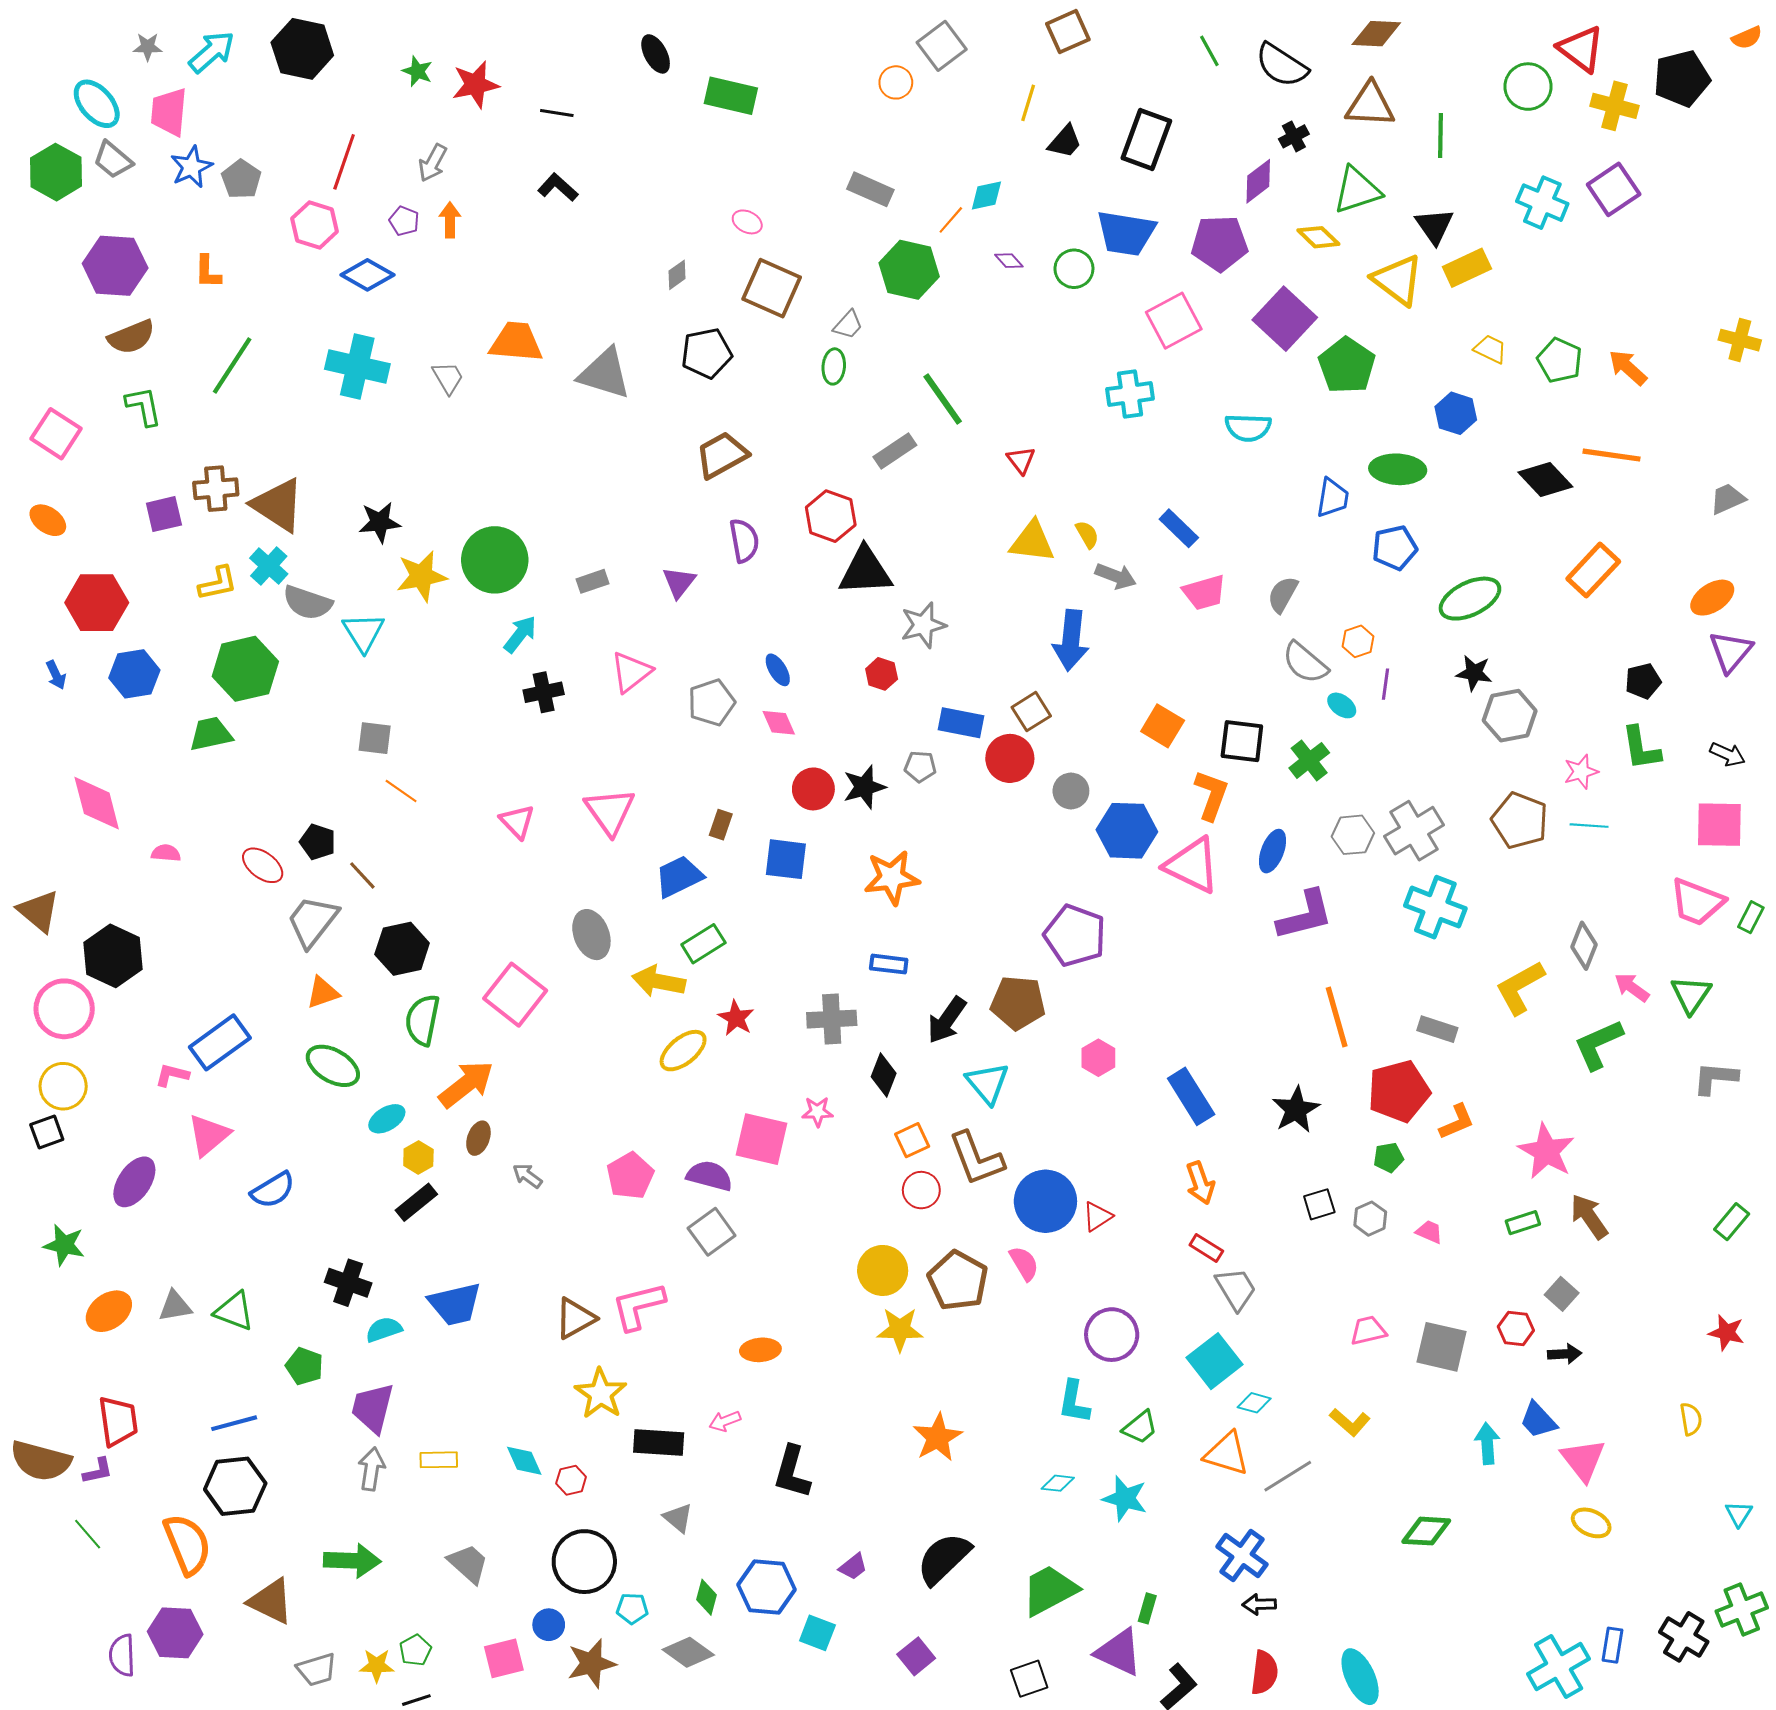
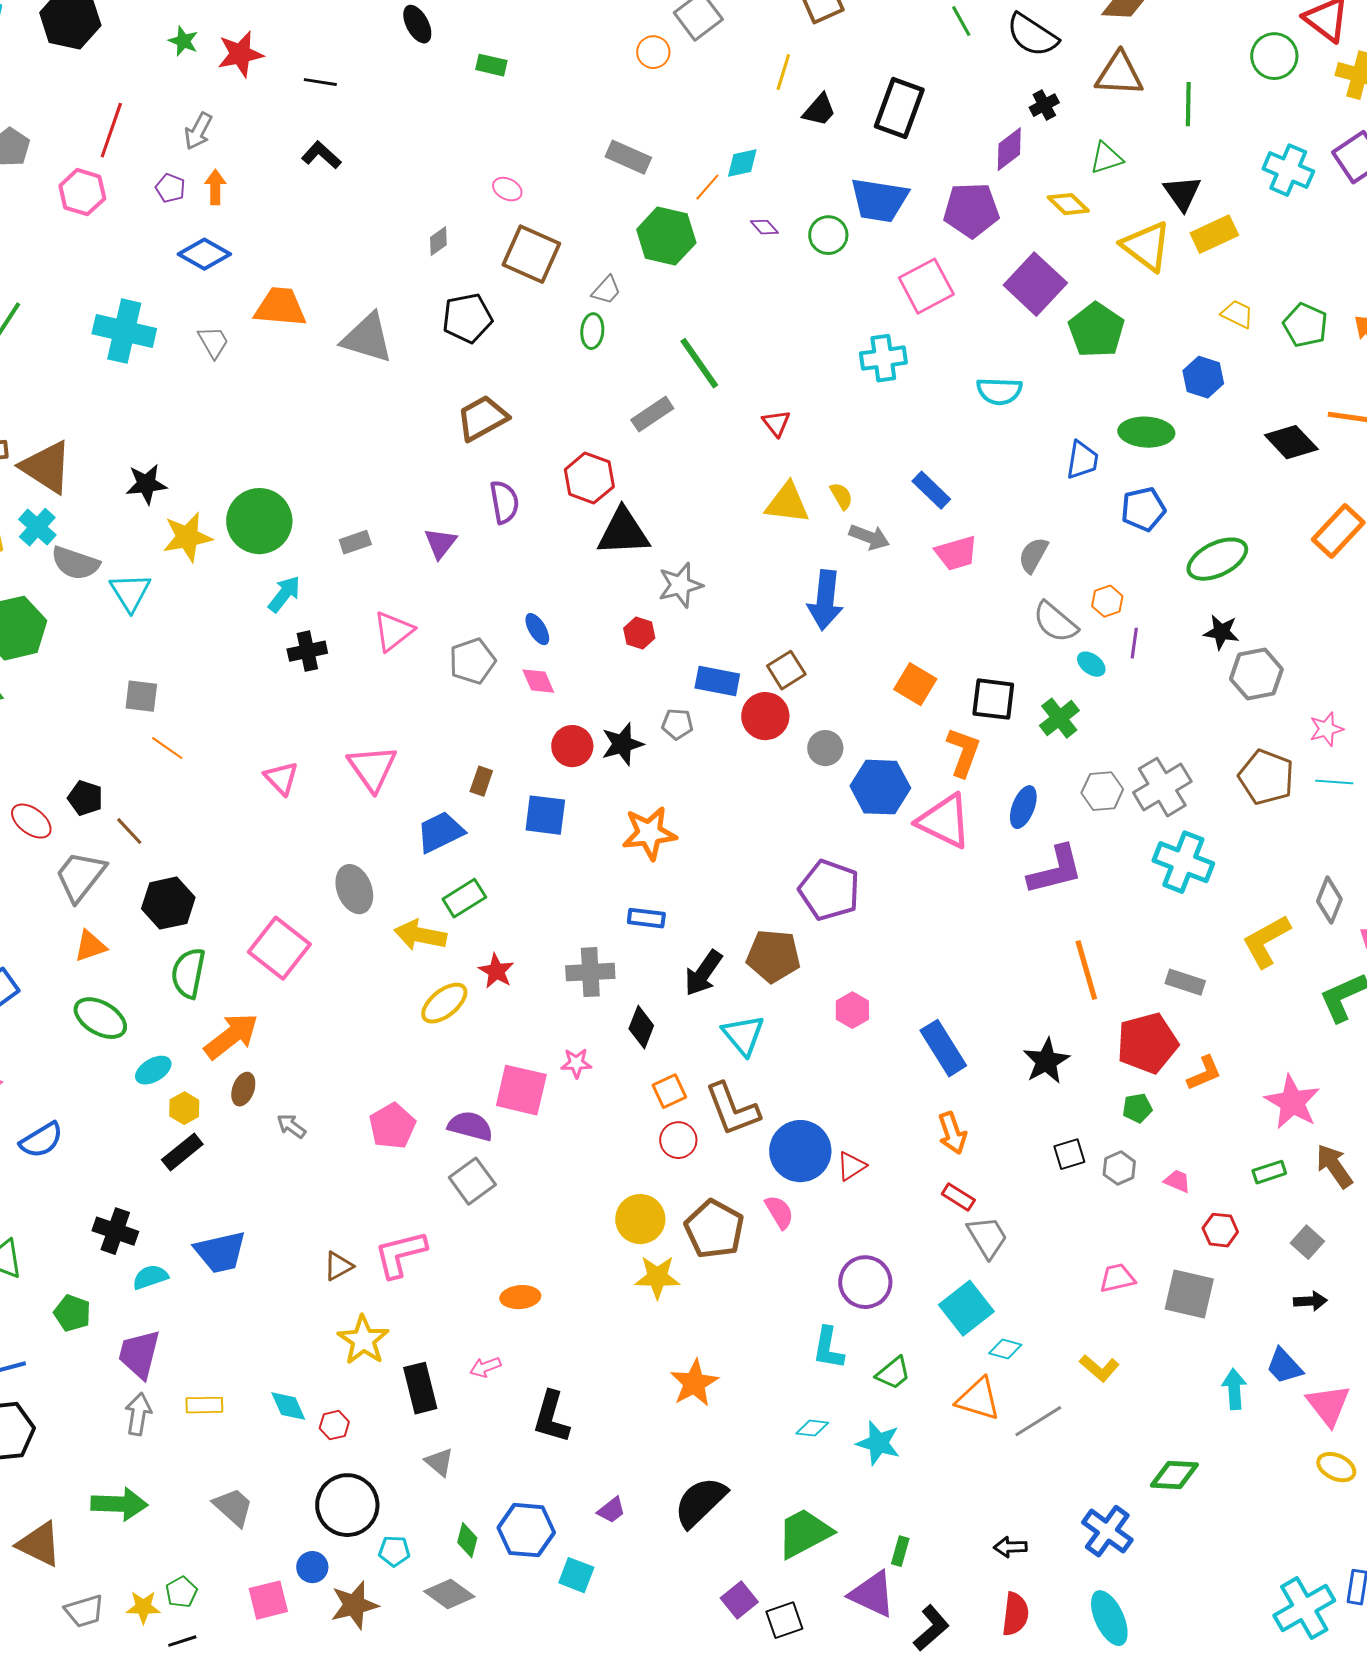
green rectangle: (731, 96) -> (491, 65), size x0.6
green triangle: (1357, 190) -> (1106, 158), size x0.7
blue diamond: (367, 275) -> (204, 254), moved
brown triangle: (575, 1318) -> (338, 1266), size x0.7
red hexagon: (1516, 1328) -> (1220, 1230), moved
black rectangle: (659, 1443) -> (420, 1388), turned 72
blue cross: (1242, 1556) -> (1107, 1531), moved
purple square: (916, 1656) -> (739, 1600), moved

